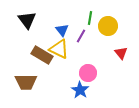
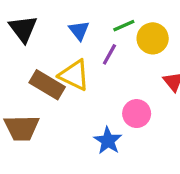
green line: (90, 18) -> (124, 26), turned 56
blue triangle: (62, 30) -> (79, 30), moved
pink circle: (88, 73) -> (137, 114), moved

